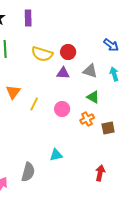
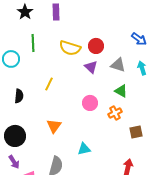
purple triangle: (63, 73) -> (91, 67), turned 40
orange triangle: (13, 92) -> (54, 126), moved
yellow line: (34, 104) -> (49, 84), moved
brown square: (108, 128) -> (136, 132), moved

